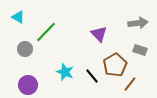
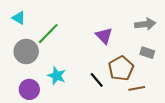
gray circle: (25, 49) -> (26, 52), size x1.5
cyan star: (65, 72) -> (57, 76), moved
brown line: (130, 84) -> (137, 88), turned 42

